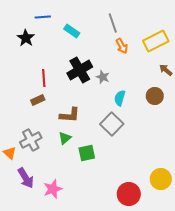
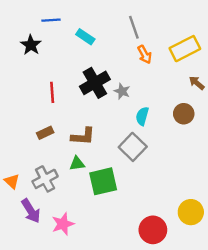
brown rectangle: (38, 100) -> (45, 133), moved
green triangle: (65, 138) -> (77, 164), turned 32
gray cross: (31, 140) -> (45, 179), moved
green square: (87, 153) -> (103, 181), size x1.4

